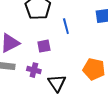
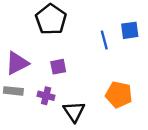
blue line: (66, 26) -> (104, 40), moved

